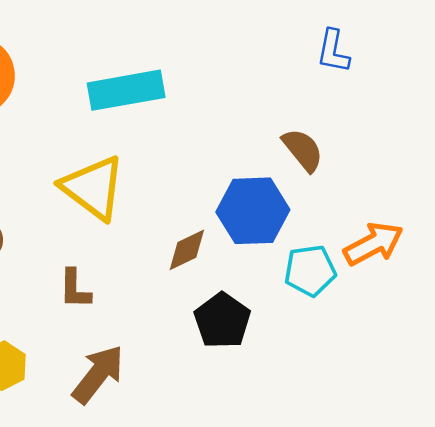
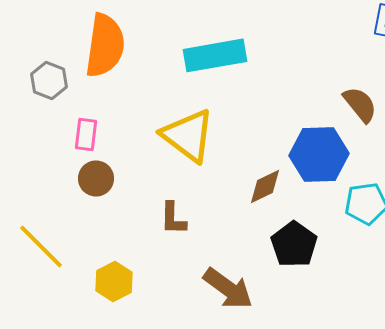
brown arrow: (98, 374) -> (228, 288), moved, turned 88

